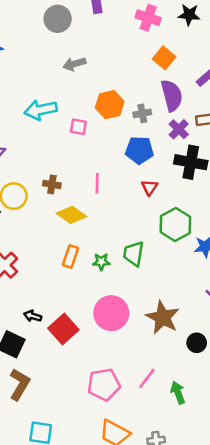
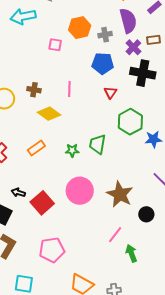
cyan arrow: (41, 110) -> (23, 16), moved
orange rectangle: (71, 256) -> (36, 148), moved, turned 36
pink line: (147, 378) -> (115, 235), moved
pink pentagon: (104, 384) -> (52, 250), moved

